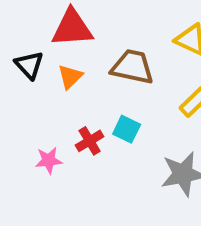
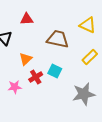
red triangle: (72, 28) -> (27, 19), size x0.6
orange triangle: (70, 77) -> (26, 59), moved

